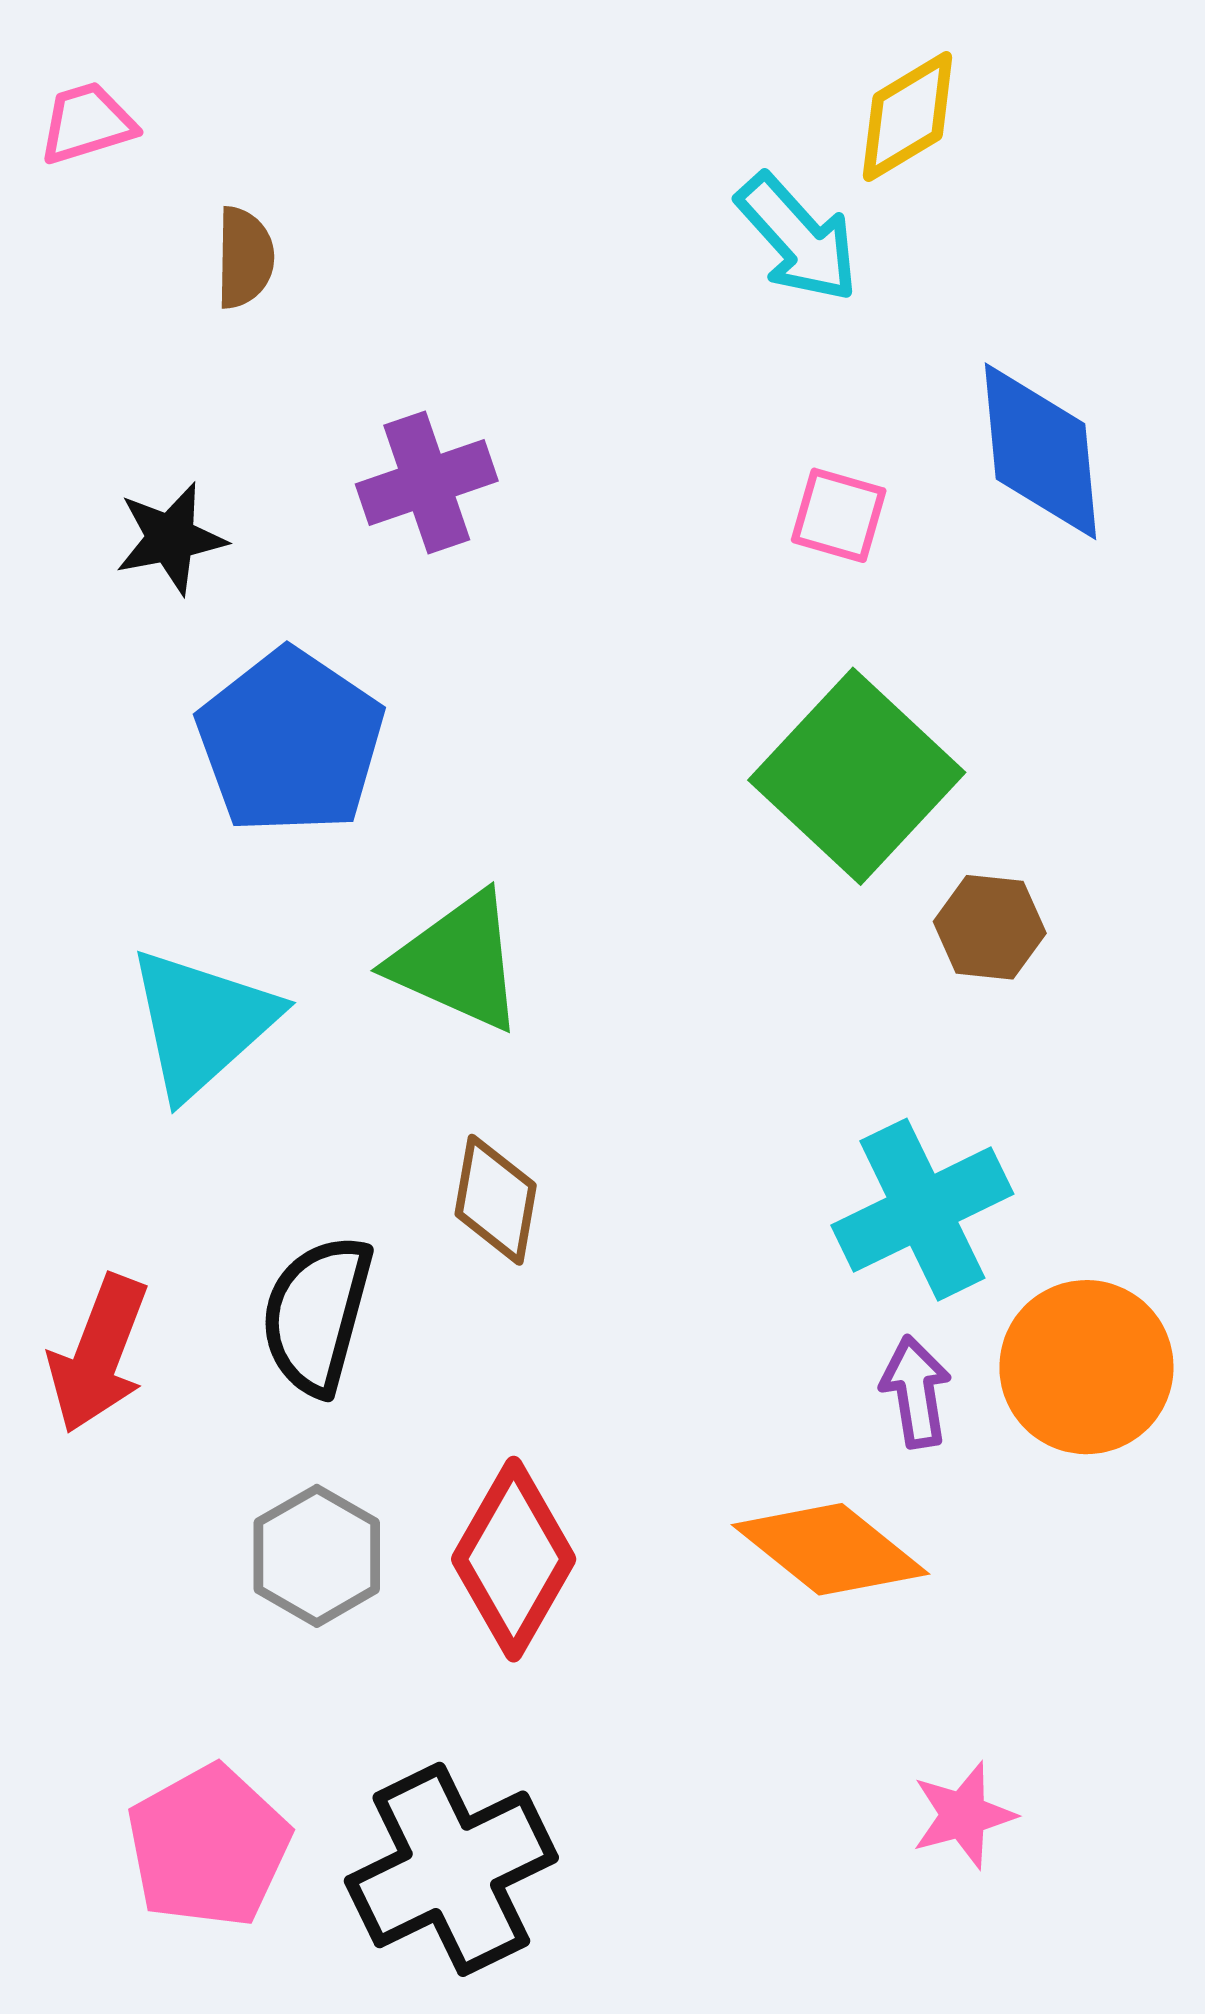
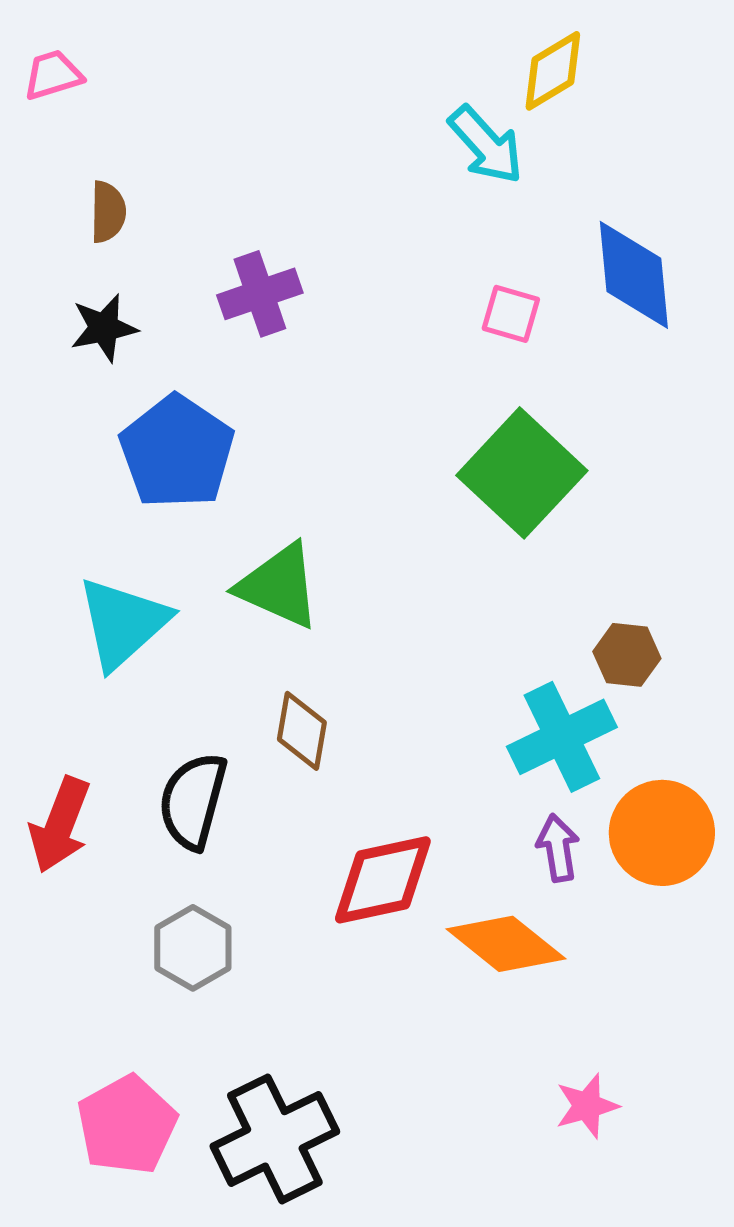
brown semicircle: (245, 258) -> (108, 212), moved
brown hexagon: (990, 927) -> (627, 655), moved
red diamond: (514, 1559) -> (383, 880), moved, turned 48

